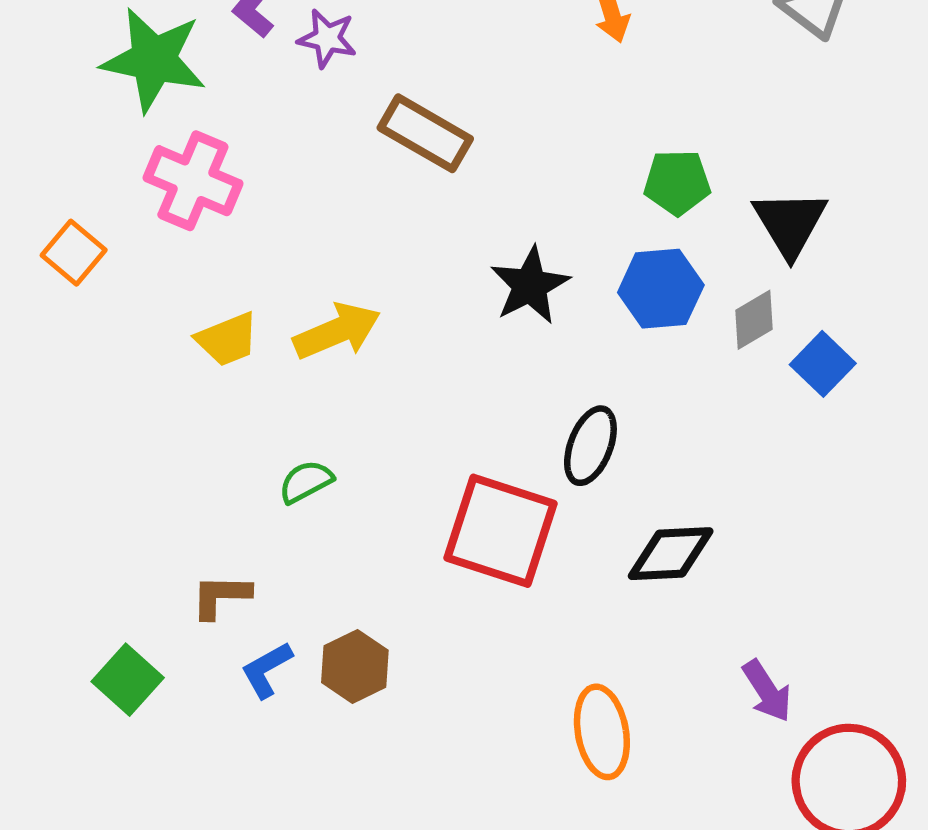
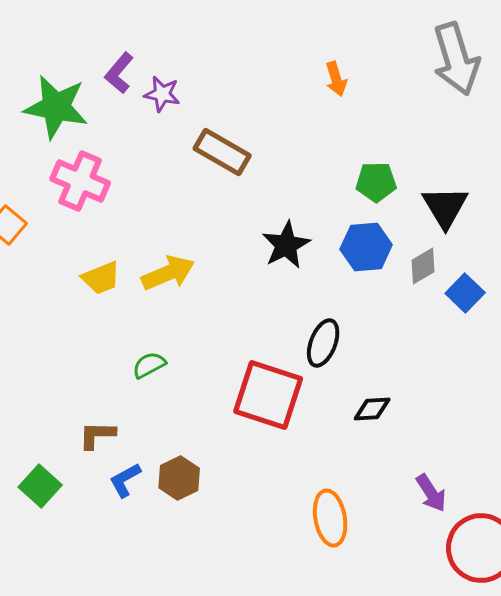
black diamond: (671, 554) -> (372, 409), size x0.7

